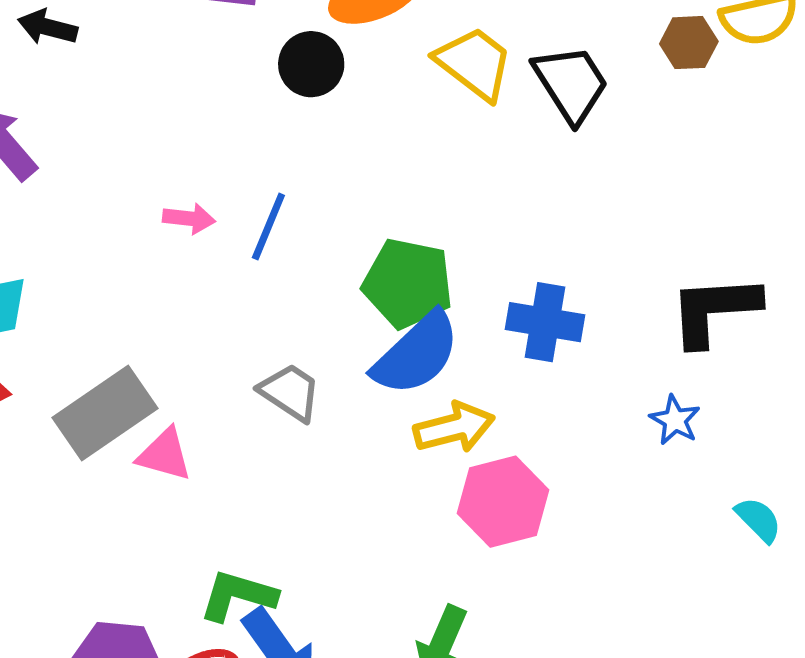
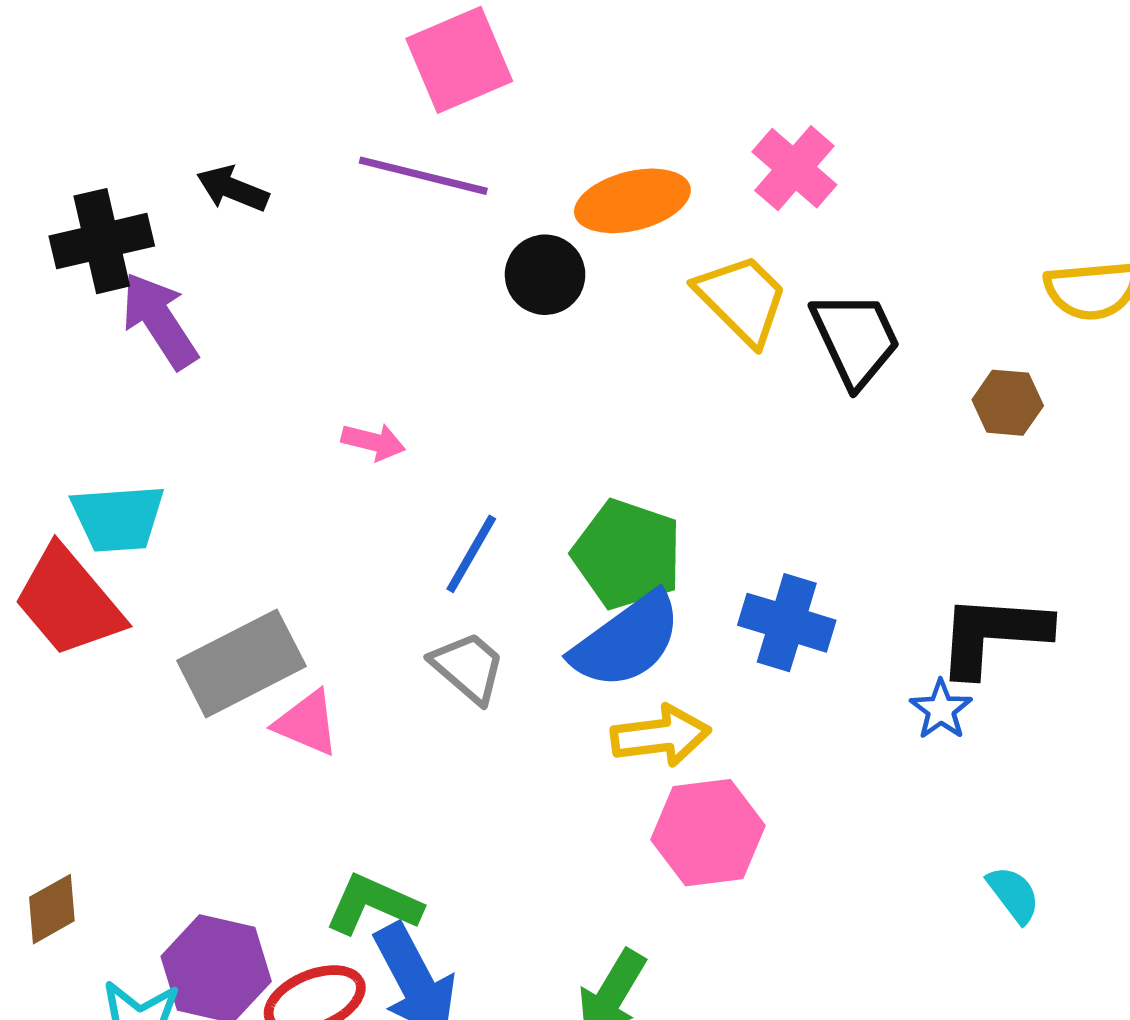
brown hexagon: (689, 43) -> (1008, 403), moved
blue line: (268, 226) -> (471, 554), moved
blue star: (675, 420) -> (941, 710), moved

